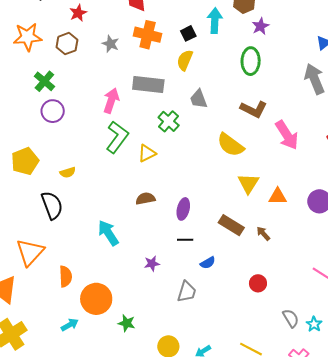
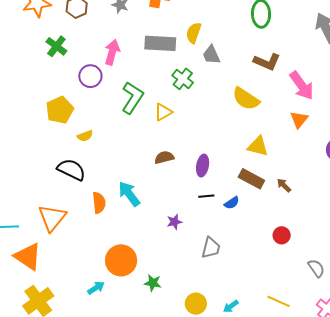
yellow semicircle: (185, 60) -> (194, 33), moved
pink arrow: (111, 101) -> (112, 52), moved
purple circle: (53, 111) -> (90, 76), moved
yellow pentagon: (25, 161) -> (60, 110), moved
yellow triangle: (248, 183) -> (258, 146), moved, turned -45
orange triangle: (278, 196) -> (299, 120), moved, turned -48
black semicircle: (52, 205) -> (71, 170), turned -40
blue semicircle: (208, 263) -> (232, 203), moved
orange semicircle: (65, 276) -> (99, 203), moved

